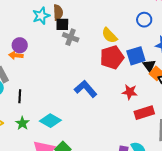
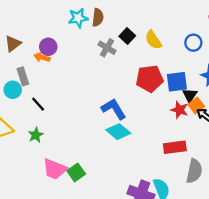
black square: (62, 24) -> (127, 36), moved, turned 32
yellow semicircle: (110, 35) -> (153, 40), moved
red star: (130, 92) -> (179, 110), moved
black line: (20, 96) -> (38, 104), turned -56
cyan diamond: (50, 121) -> (118, 132), moved

